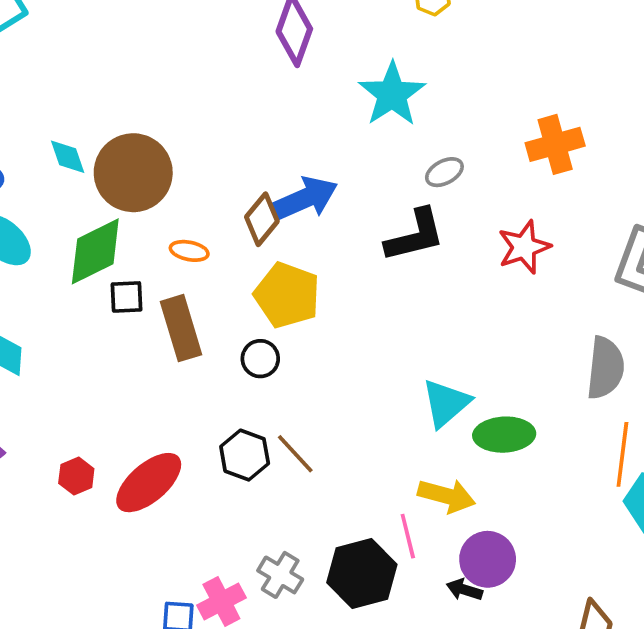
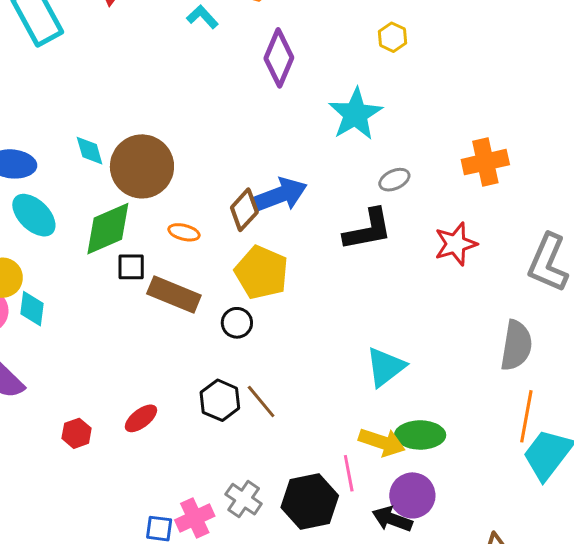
brown rectangle: (181, 328) -> (174, 295), turned -54
green ellipse: (504, 435) -> (420, 435), moved
red hexagon: (76, 476) -> (77, 433), moved
red ellipse: (149, 483) -> (141, 418), size x0.6
black arrow: (464, 590) -> (392, 519), size x1.4

